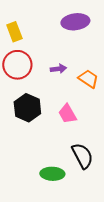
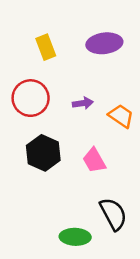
yellow rectangle: (14, 32) -> (46, 47), moved

